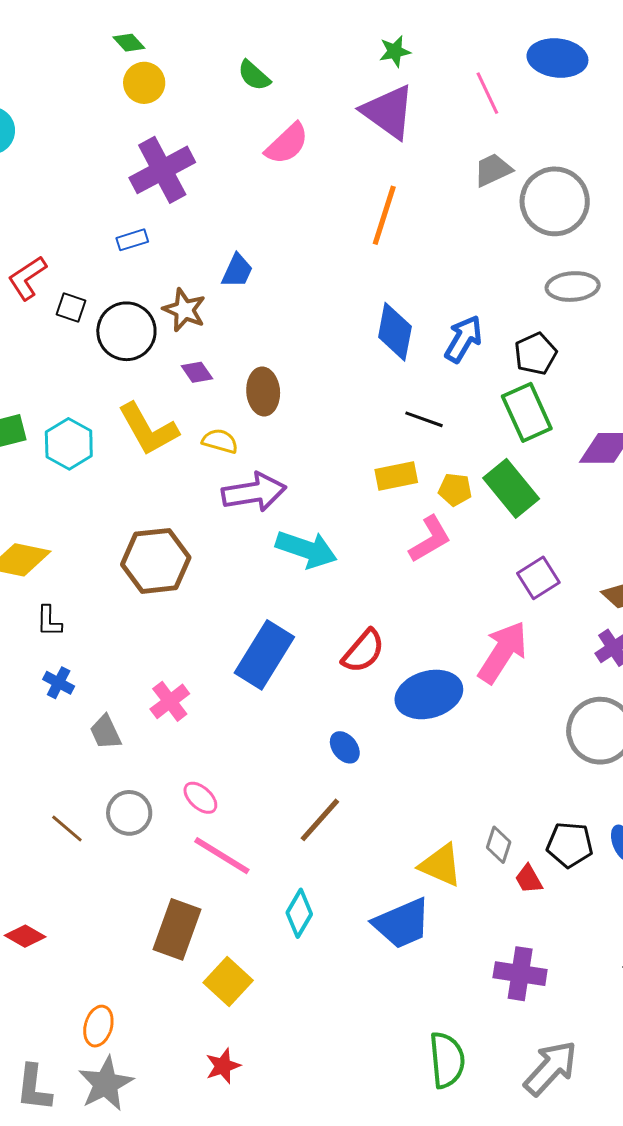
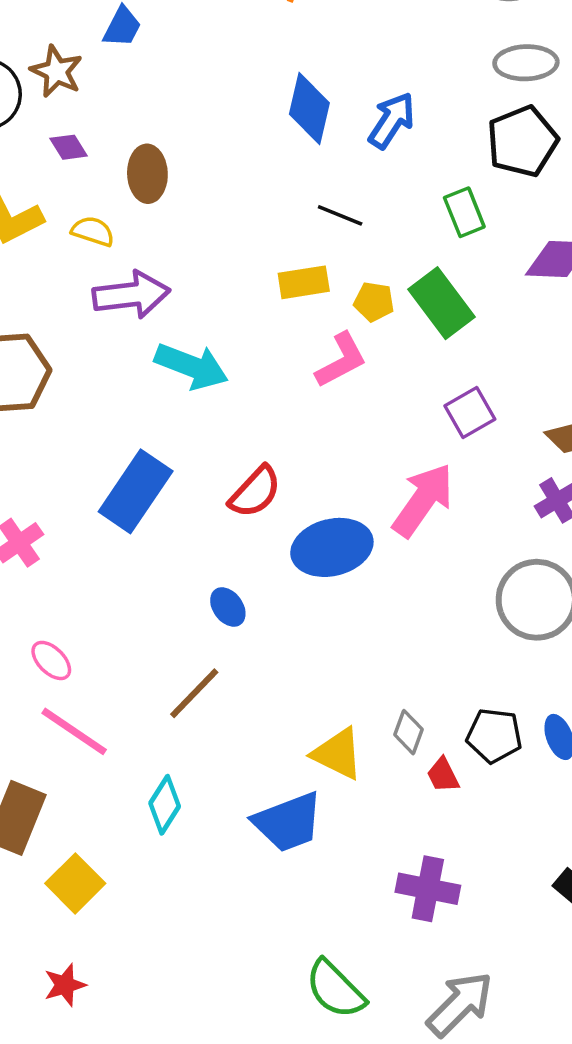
black pentagon: (535, 354) -> (522, 141), moved, size x1.4
green rectangle: (527, 412) -> (464, 212), size x0.7
green semicircle: (447, 1060) -> (335, 989), turned 138

